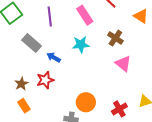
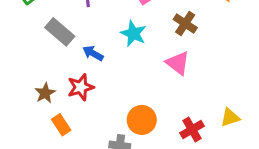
cyan star: (81, 44) -> (133, 34), turned 30
pink triangle: (123, 64) -> (178, 63), moved
orange rectangle: (24, 106) -> (61, 125), moved

